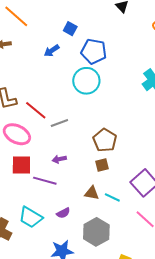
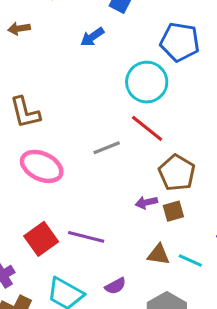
blue pentagon: (94, 51) -> (180, 42), moved
red line: (36, 110) -> (147, 128), moved
purple arrow: (59, 159) -> (146, 202), moved
red square: (21, 165) -> (41, 239), moved, turned -35

